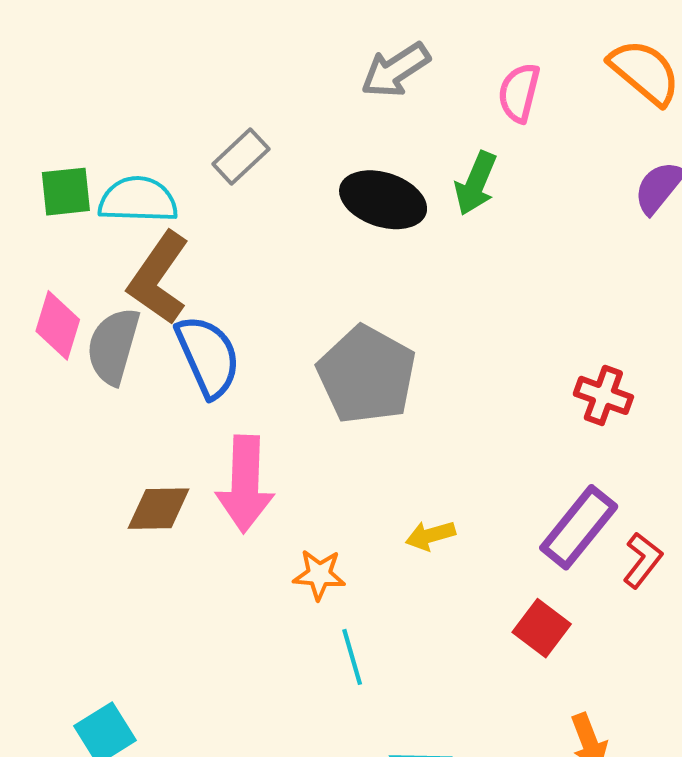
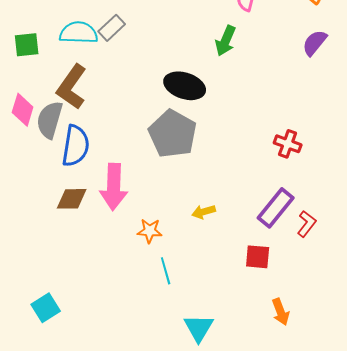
cyan semicircle: (138, 200) -> (79, 33), moved
black ellipse: (383, 200) -> (185, 86), moved
blue semicircle: (208, 356) -> (76, 146), moved, turned 33
red square: (542, 628) -> (258, 257), turned -32

